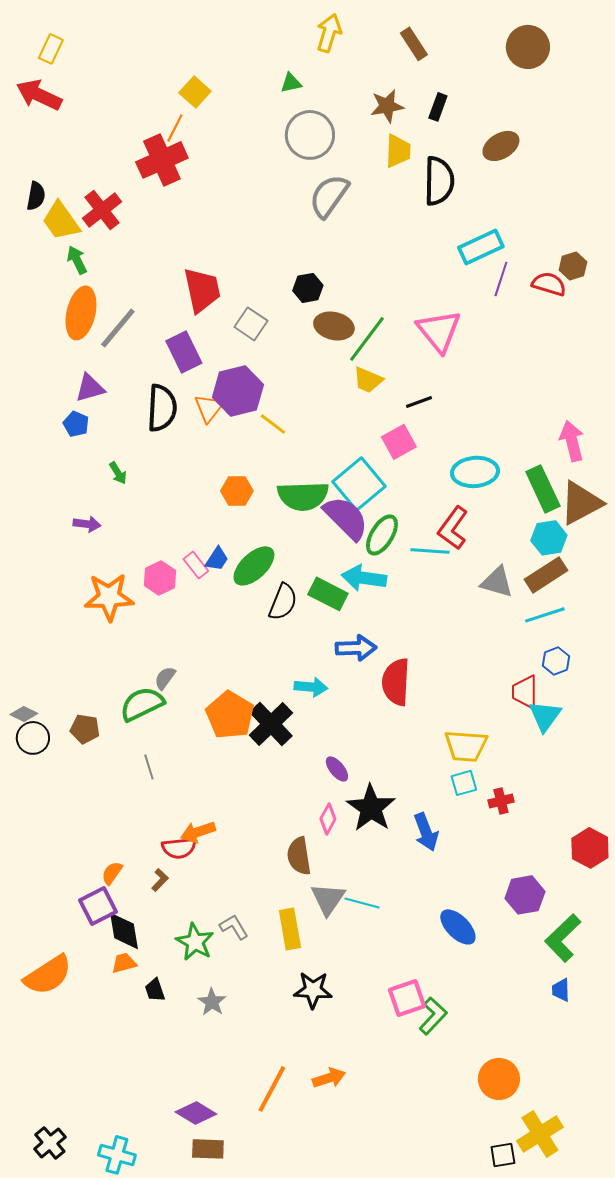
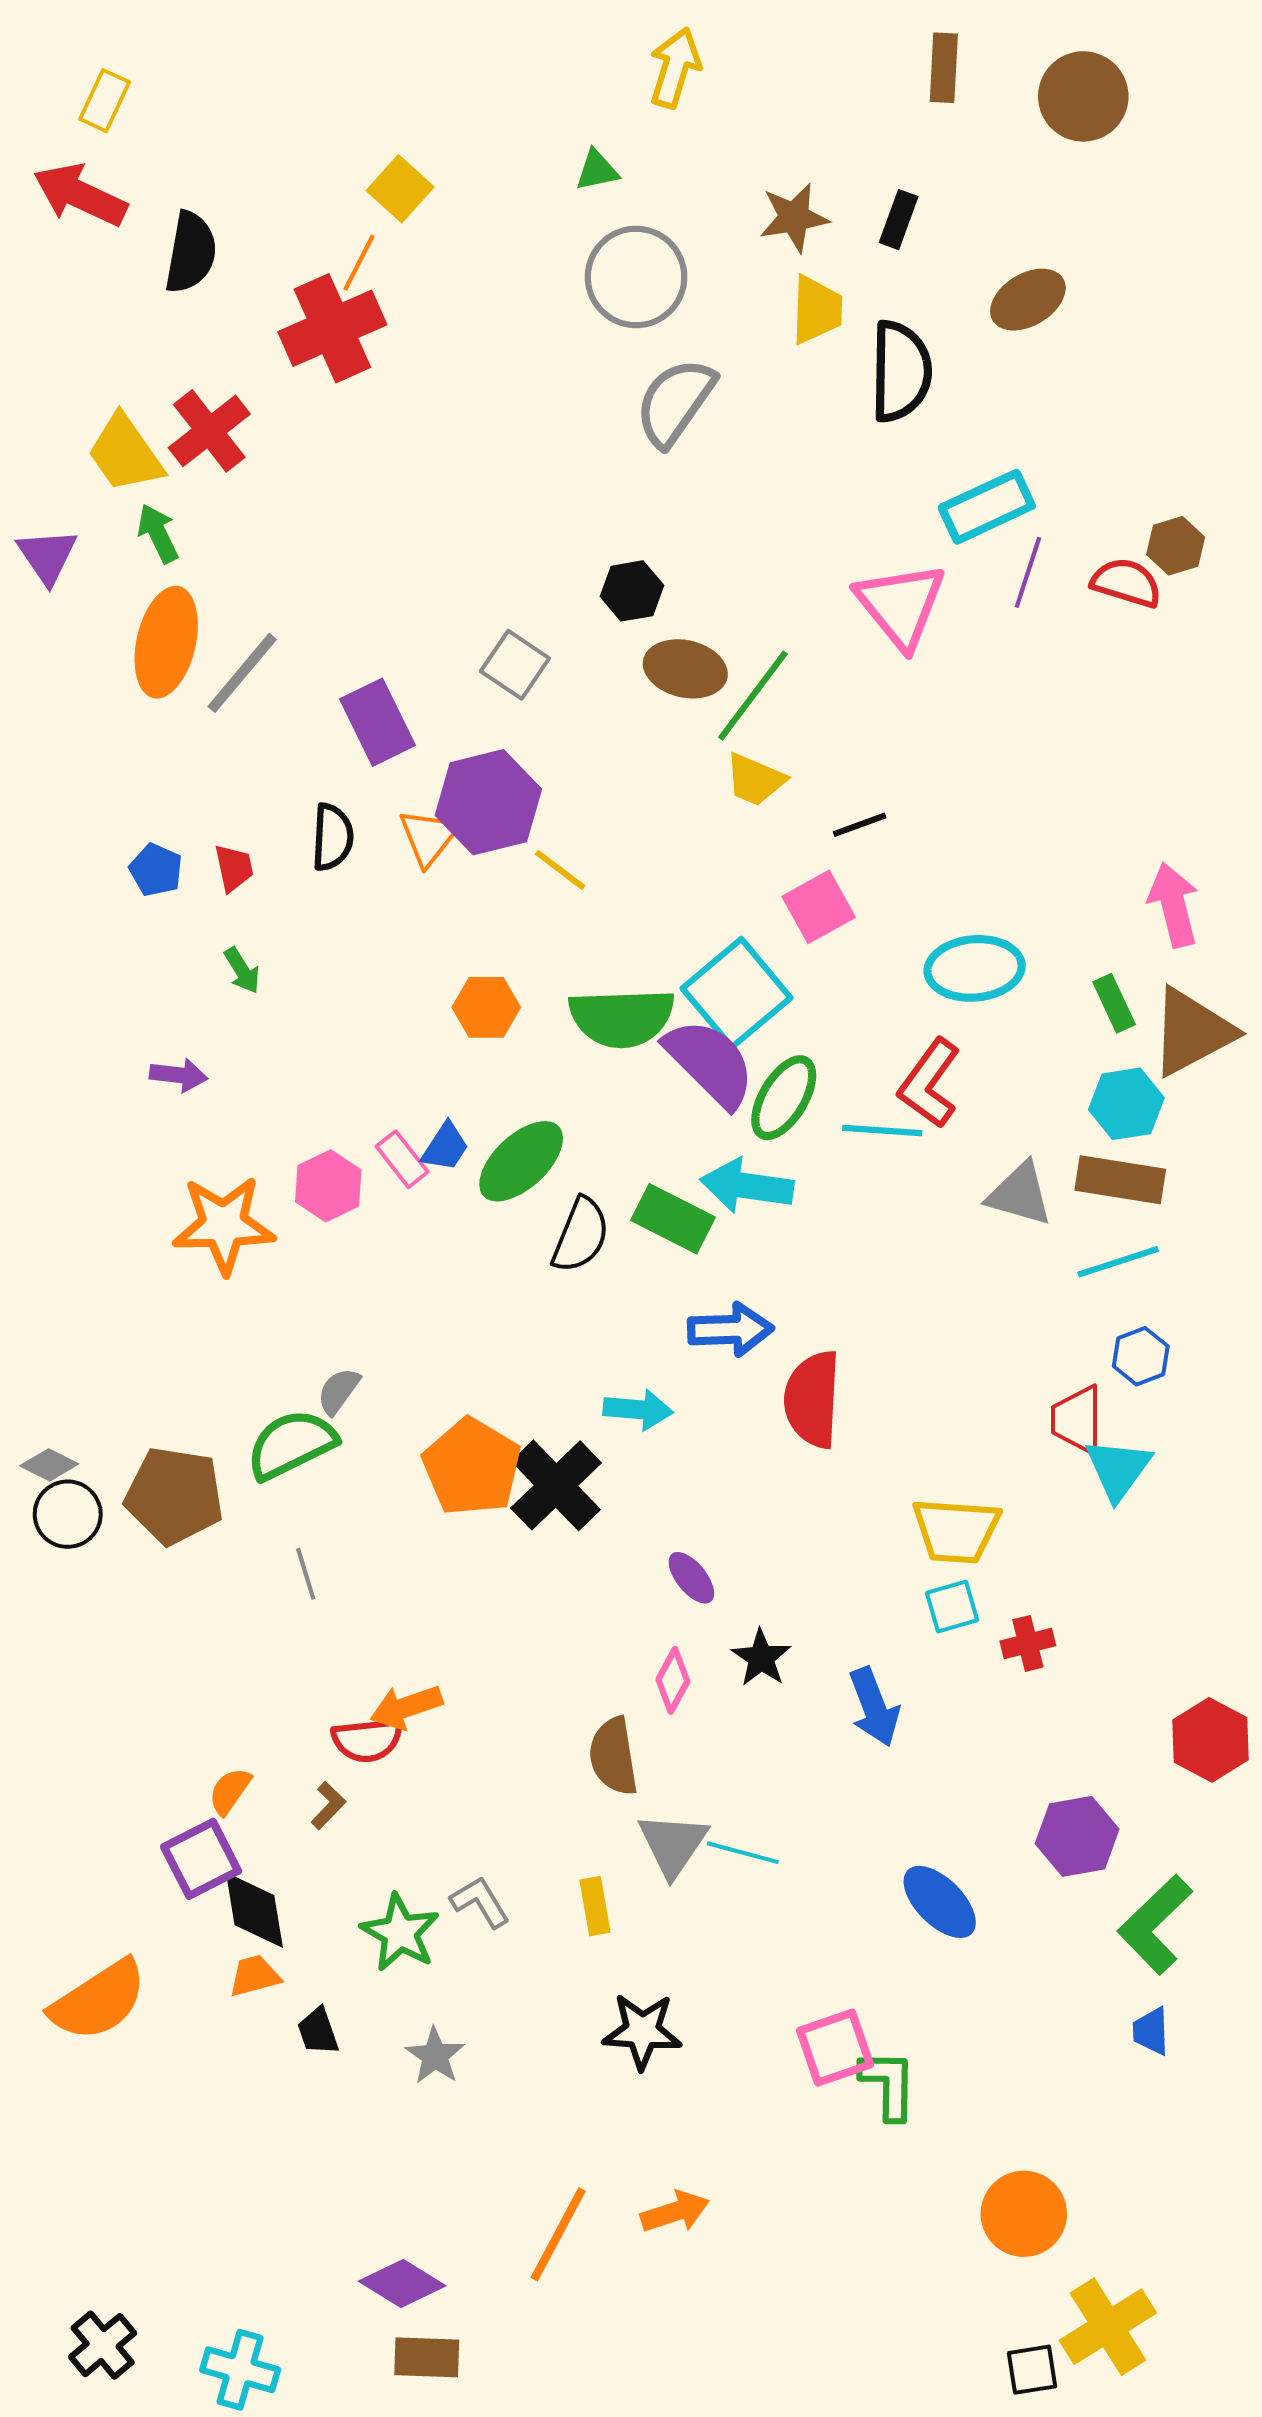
brown rectangle: (414, 44) -> (944, 68), moved, turned 36
black semicircle: (36, 196) -> (191, 252), moved, size x1.4
red trapezoid: (202, 290) -> (234, 868), moved, size x0.5
pink triangle: (439, 331) -> (901, 605), moved
purple triangle: (90, 388) -> (47, 556), moved, turned -48
black semicircle: (162, 408) -> (332, 837), size x0.7
green rectangle: (543, 489) -> (1114, 1003), size x0.6
brown rectangle: (546, 575) -> (1120, 1180), turned 42
brown pentagon: (85, 729) -> (174, 1496), size x1.6
black star: (371, 808) -> (761, 1658), size x0.6
yellow rectangle: (290, 929) -> (595, 1906), size x0.7
green L-shape: (433, 1016) -> (888, 2085), turned -42

